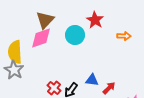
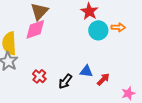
cyan circle: (75, 35) -> (98, 30), moved
red cross: (54, 88) -> (39, 76), moved

